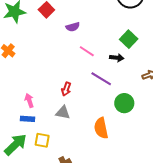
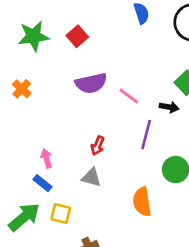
purple semicircle: (73, 27) -> (91, 83), moved, size x1.6
purple line: (101, 79) -> (146, 134), turned 70
blue rectangle: (27, 119) -> (43, 183), turned 32

